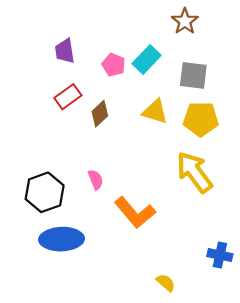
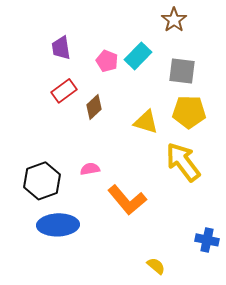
yellow triangle: (155, 112) -> (146, 122), moved
pink semicircle: (96, 180) -> (90, 169), turned -78

